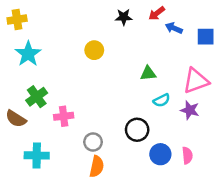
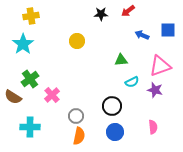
yellow cross: (17, 20) -> (31, 16), moved
blue arrow: (174, 28) -> (142, 35), moved
pink cross: (64, 116) -> (52, 95), turned -35
blue circle: (160, 154) -> (115, 132), moved

